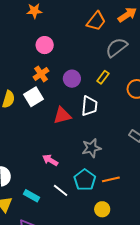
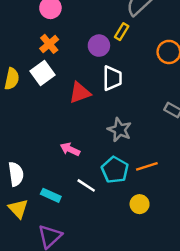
yellow rectangle: (103, 77) -> (122, 32), moved
purple circle: (72, 79) -> (99, 46), moved
gray star: (91, 148) -> (120, 130), turned -30

